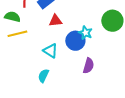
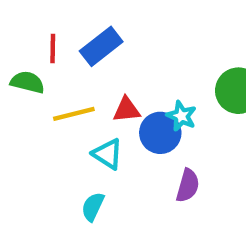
red triangle: (55, 21) -> (127, 110), moved
yellow line: (17, 34) -> (74, 114), moved

